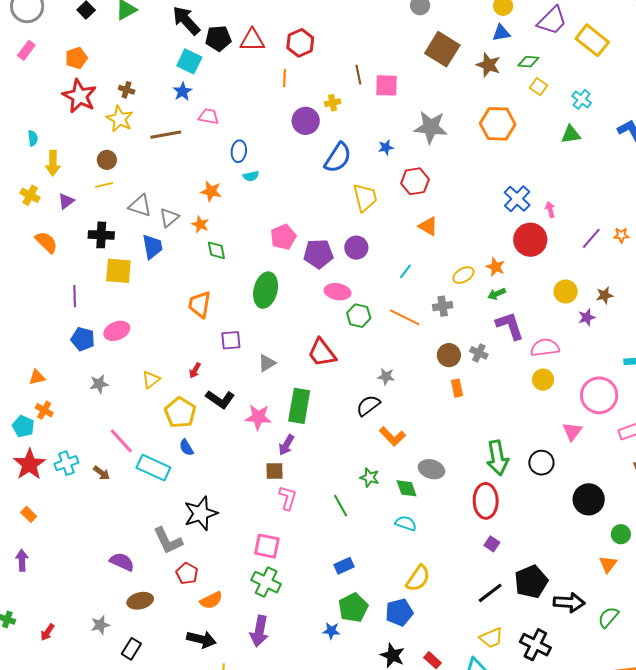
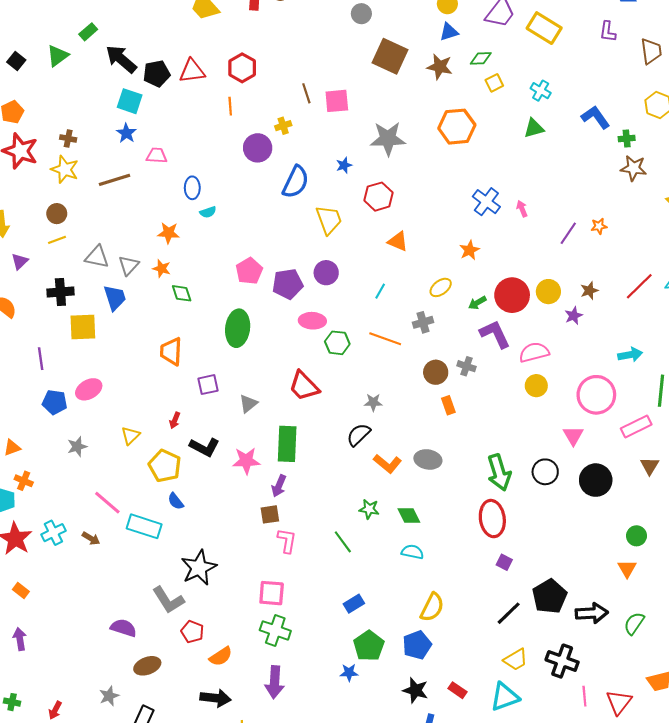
yellow square: (538, 87) -> (494, 83), turned 36
red circle: (530, 240) -> (512, 295), moved
orange star: (495, 267) -> (469, 250), moved, turned 30
gray ellipse: (431, 469) -> (428, 459), moved
black circle: (589, 499) -> (596, 480), moved

